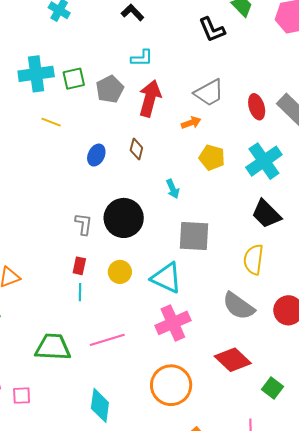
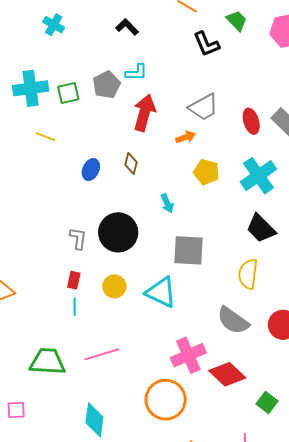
gray pentagon: (110, 89) -> (107, 85), moved
pink cross: (173, 323) -> (188, 355), moved

